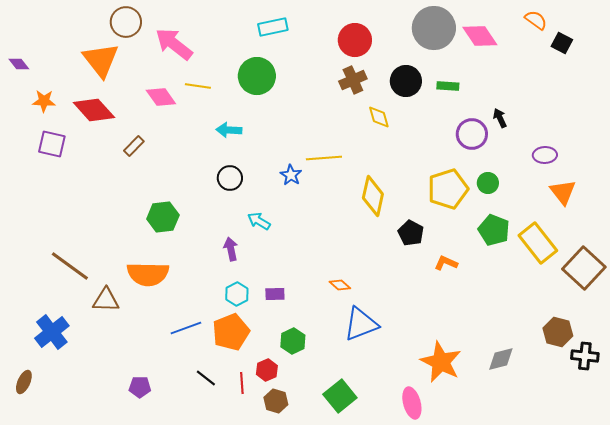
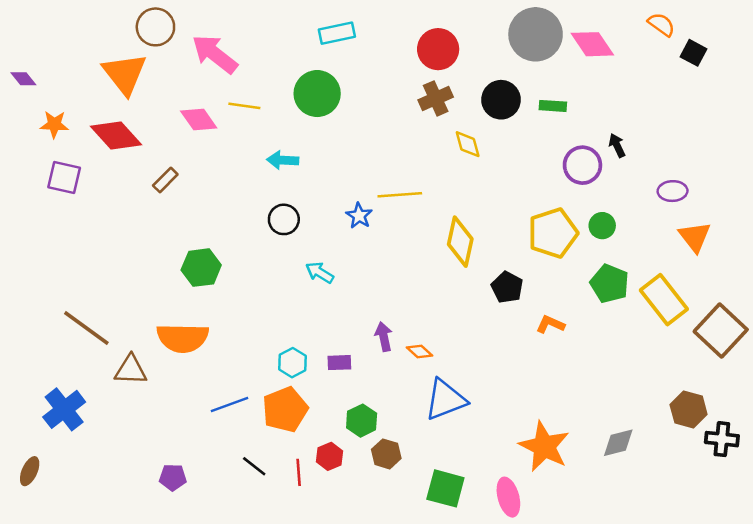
purple arrow: (231, 249) -> (384, 337), moved
green square: (340, 396) -> (445, 488), moved, turned -36
brown hexagon: (276, 401) -> (386, 454), moved

